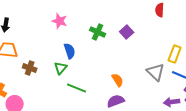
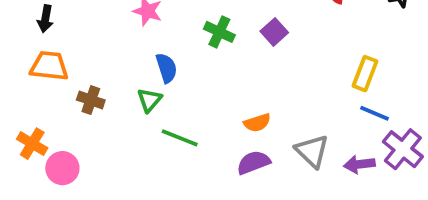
gray triangle: (156, 72) -> (312, 151), moved
orange semicircle: (118, 80) -> (257, 123), turned 104

